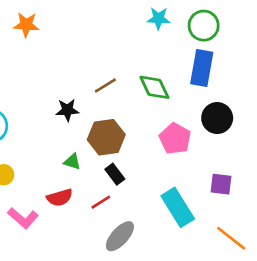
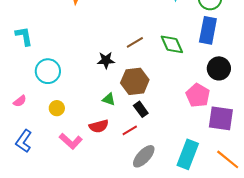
pink pentagon: (175, 139) -> (198, 95), moved
purple square: (221, 184) -> (221, 118), size x1.5
cyan rectangle: (178, 207) -> (188, 154), moved, turned 52

